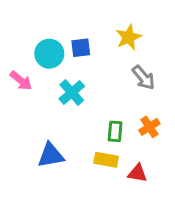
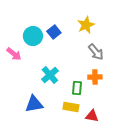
blue square: (81, 48) -> (54, 32), turned -32
cyan cross: (72, 93) -> (50, 75), moved
orange cross: (149, 127) -> (95, 77), moved, turned 32

